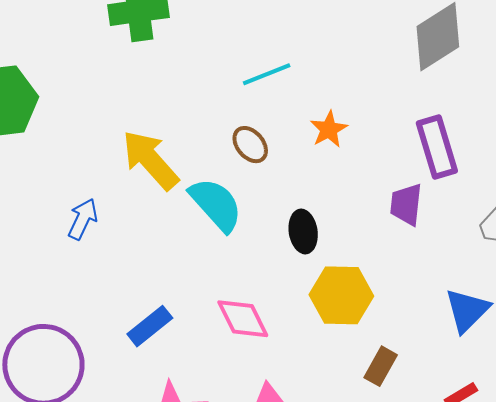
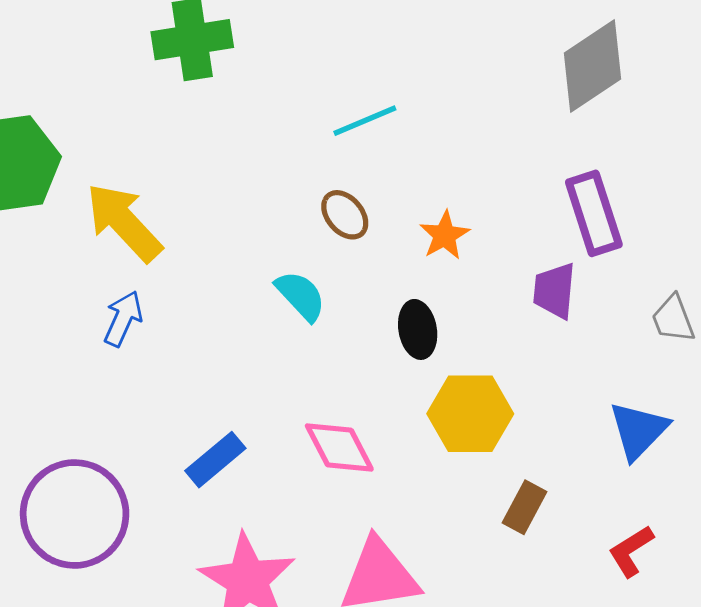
orange star: (329, 129) -> (445, 235), moved
yellow arrow: (150, 160) -> (124, 222), moved
cyan semicircle: (216, 204) -> (301, 296), size x0.7

